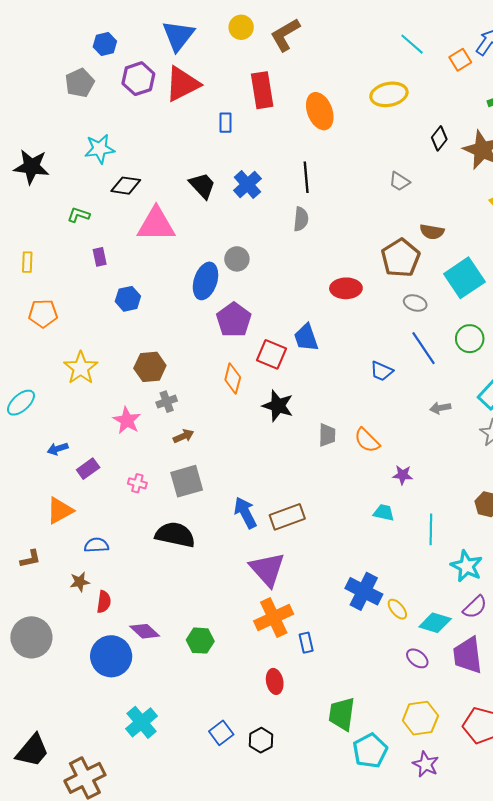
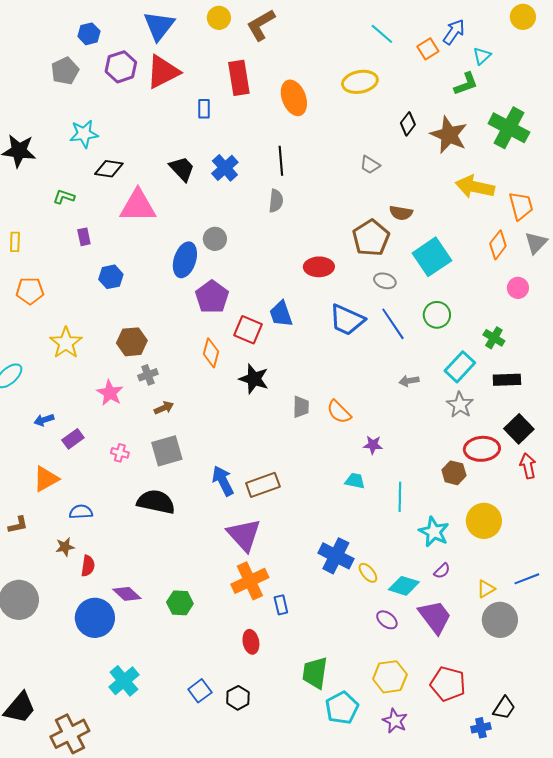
blue trapezoid: (382, 371) -> (347, 320), moved, size x1.6
purple semicircle: (475, 607) -> (442, 571), size x0.7
purple trapezoid: (468, 655) -> (435, 617), turned 150

